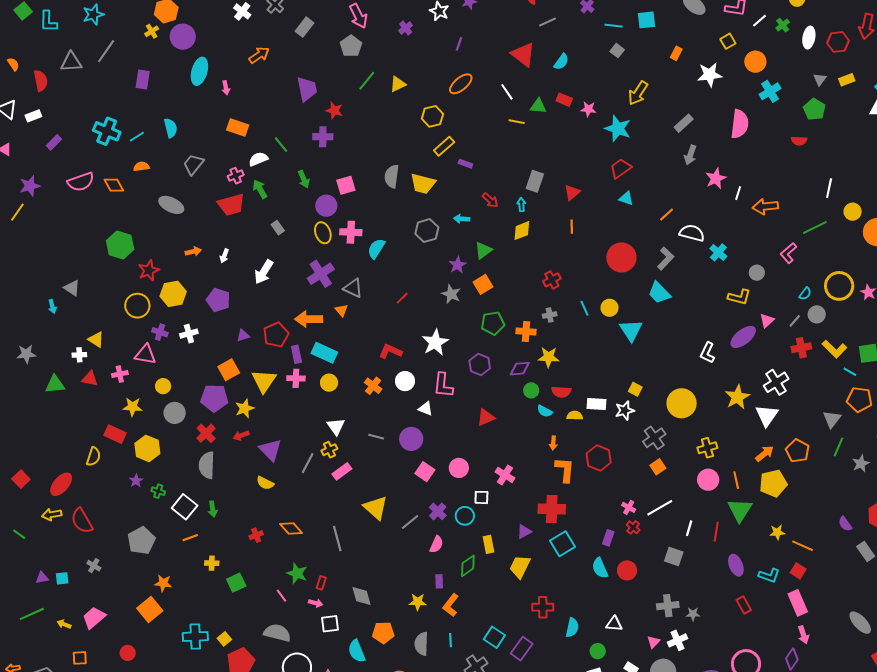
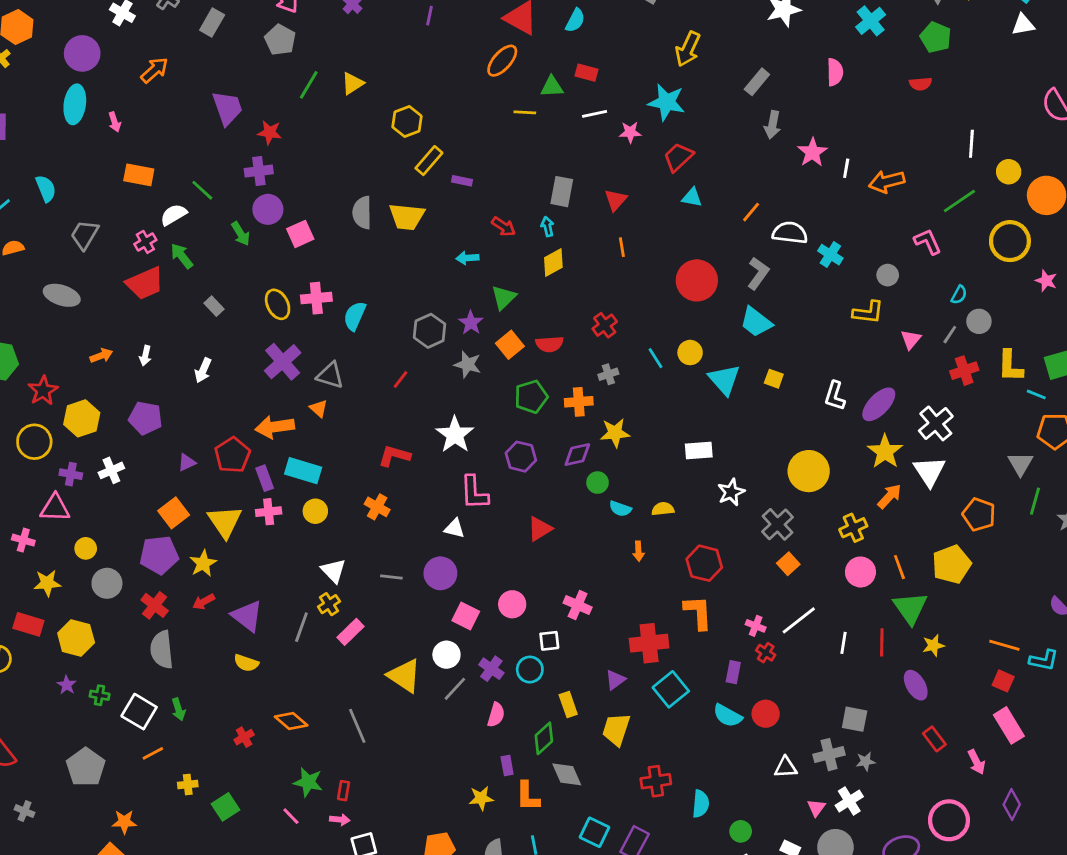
purple circle: (183, 37) -> (82, 53), moved
orange ellipse: (461, 84) -> (502, 61), moved
white line: (507, 92) -> (595, 114), moved, turned -60
pink star: (588, 109) -> (630, 132), moved
pink semicircle: (740, 124) -> (835, 72), size x0.7
purple circle: (326, 206) -> (268, 209), moved
gray hexagon: (427, 231) -> (430, 331), moved
pink L-shape: (788, 253) -> (928, 242), turned 115
white arrow: (264, 272) -> (203, 370), size x0.7
yellow circle: (839, 286) -> (1010, 241), moved
purple ellipse: (743, 337) -> (879, 404), moved
yellow L-shape: (834, 349) -> (1010, 366), turned 55
pink cross: (120, 374) -> (23, 540), turned 35
white circle: (405, 381) -> (446, 655), moved
yellow square: (635, 389) -> (774, 379), moved
red semicircle: (561, 392) -> (550, 344), moved
white rectangle: (597, 404) -> (699, 451), moved
orange arrow: (765, 454) -> (889, 496), moved
orange L-shape: (565, 470) -> (698, 612), moved
yellow star: (777, 532) -> (933, 645), moved
gray square: (674, 556) -> (855, 719), moved
cyan semicircle: (600, 568) -> (728, 716), turned -30
cyan L-shape: (769, 575) -> (1044, 660), moved
gray diamond: (361, 596) -> (567, 774), moved
orange L-shape: (451, 605) -> (528, 796), turned -30
white triangle: (614, 624) -> (786, 767), moved
pink arrow: (803, 635) -> (976, 762), moved

